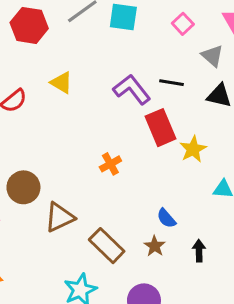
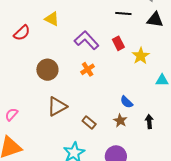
purple L-shape: (132, 89) -> (87, 40), moved
red rectangle: (160, 128) -> (118, 43), size x0.6
brown circle: (23, 187) -> (47, 70), moved
brown rectangle: (107, 246) -> (89, 123), size x0.6

